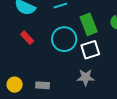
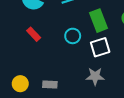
cyan circle: (64, 39) -> (73, 36), size x0.6

